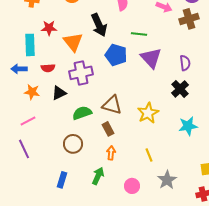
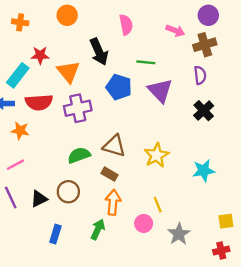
cyan rectangle: (30, 45) -> (18, 75), turned 40
purple semicircle: (185, 63) -> (200, 75), moved
red semicircle: (48, 68) -> (39, 102), size x1.6
black cross: (180, 89) -> (204, 111), moved
black triangle: (59, 93) -> (39, 199), moved
brown rectangle: (108, 129) -> (110, 174), turned -32
orange arrow: (111, 153) -> (113, 202), size x1.5
pink circle: (132, 186) -> (144, 223), moved

